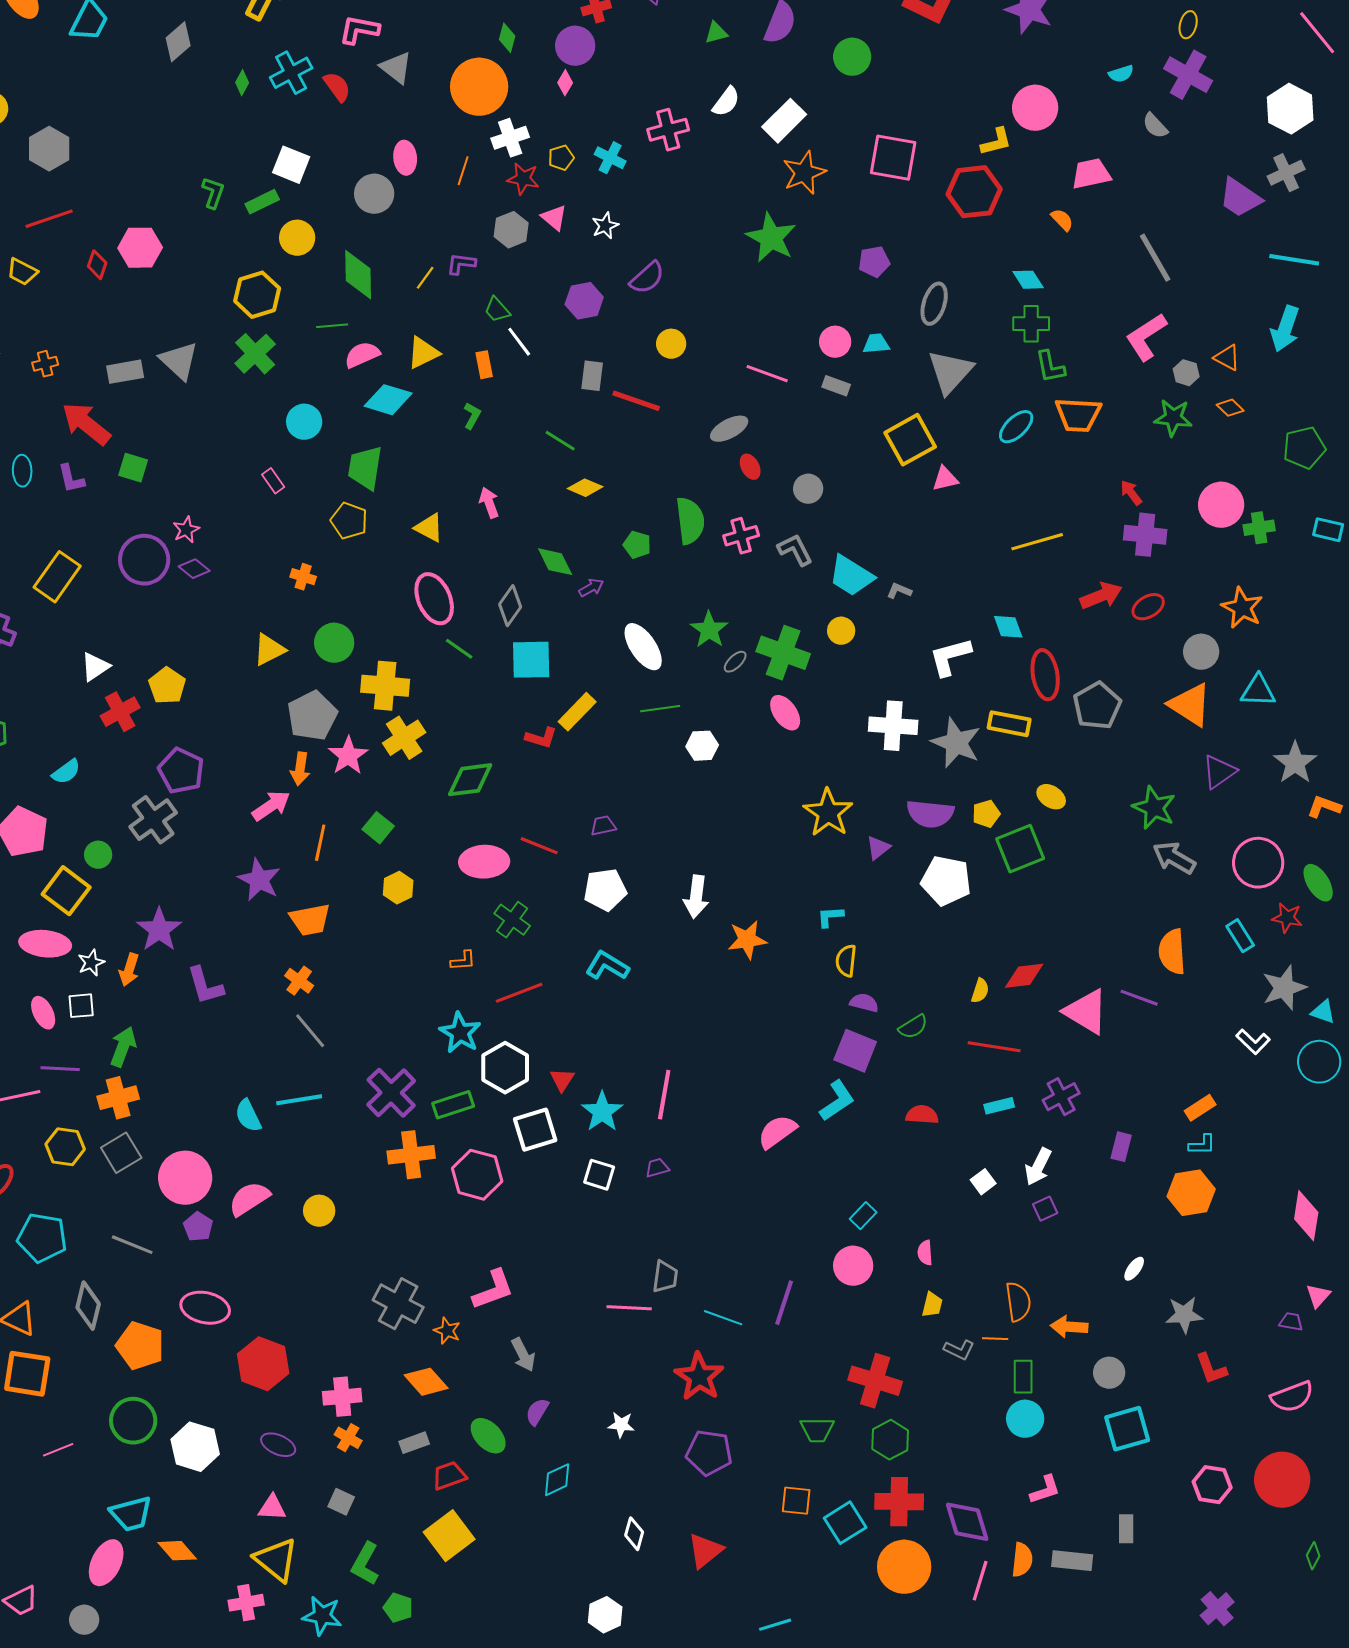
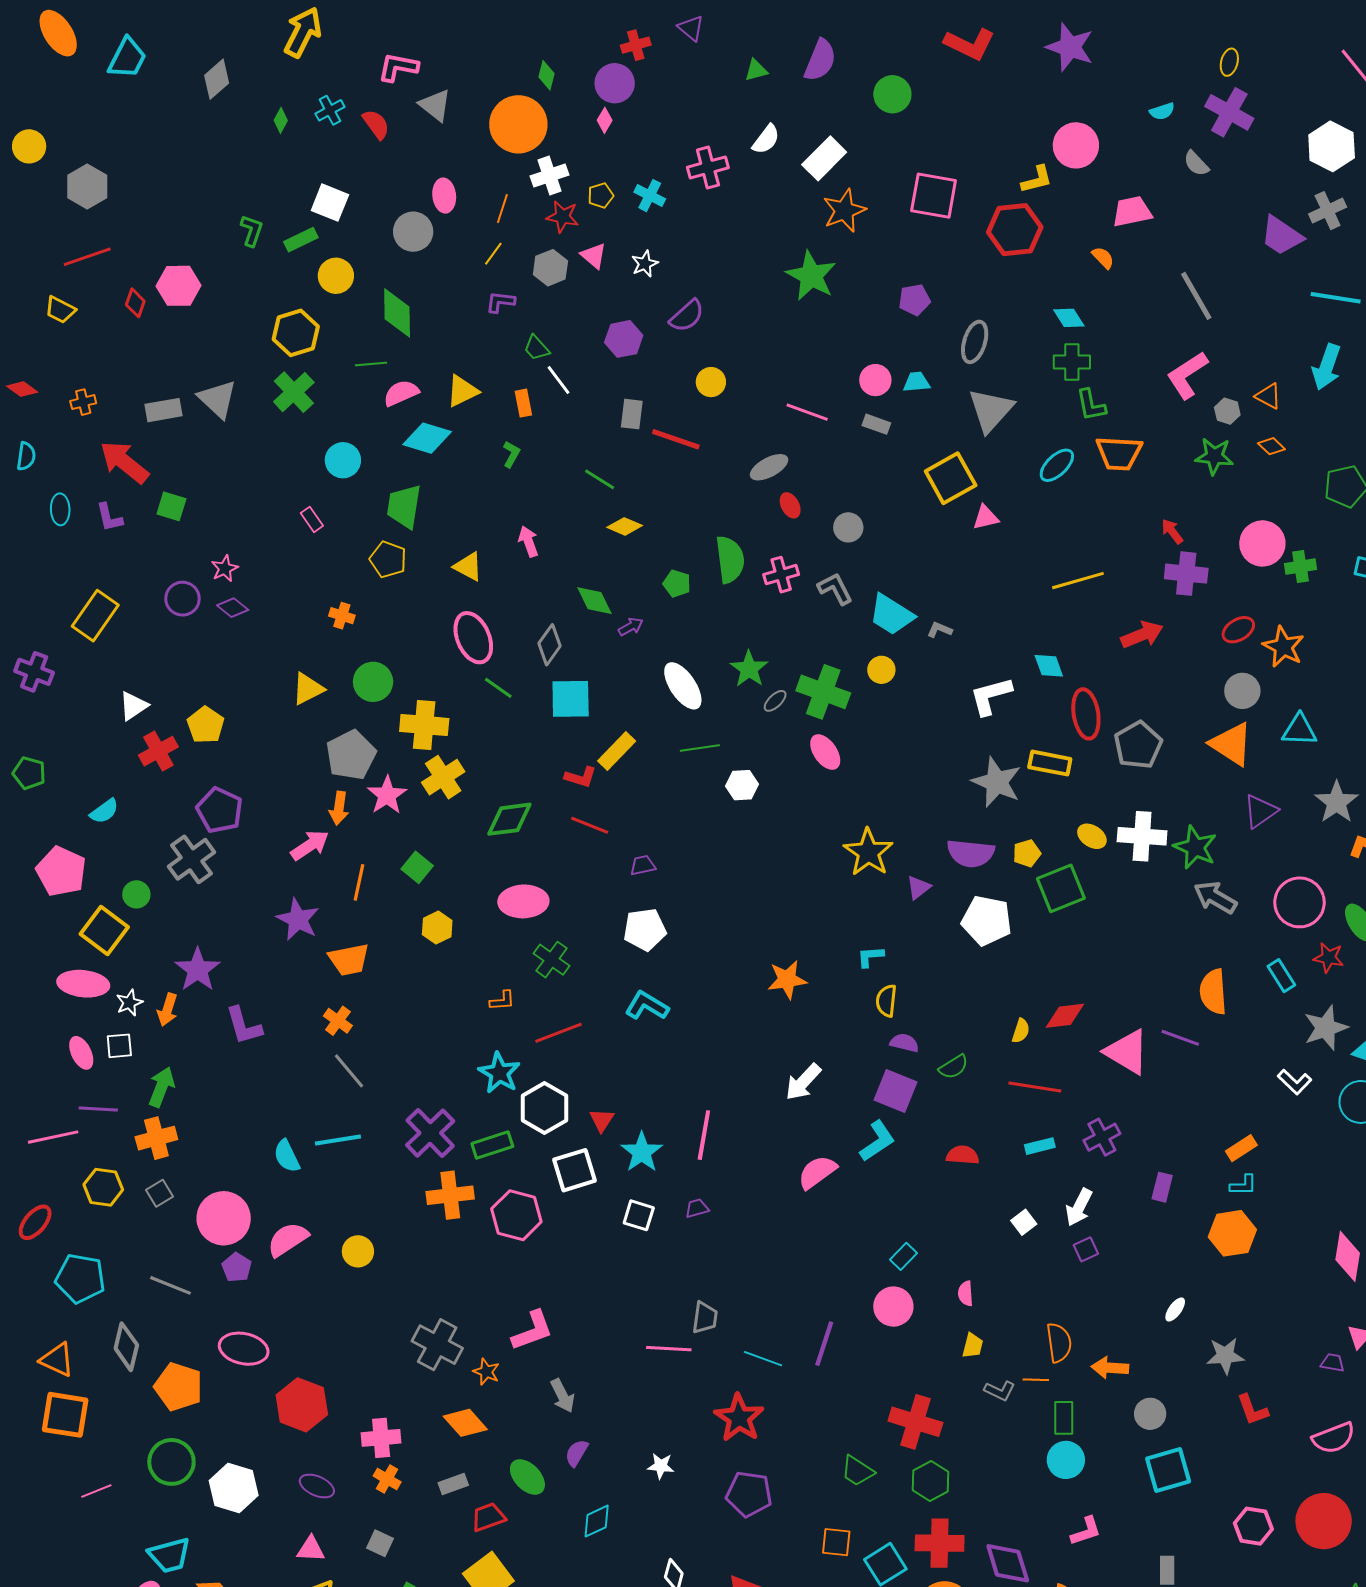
cyan cross: (291, 73) -> (330, 110), size x0.7
yellow line: (425, 278) -> (493, 254), moved
purple circle: (144, 560) -> (182, 599), size x0.7
red ellipse: (1148, 607) -> (1238, 630), moved
white cross: (893, 726) -> (1142, 836), moved
red line: (539, 846) -> (590, 825), moved
white arrow: (696, 897) -> (803, 1082), moved, turned 36
gray square: (121, 1153) -> (159, 1193), size x0.7
green trapezoid: (817, 1430) -> (857, 1471), turned 33

